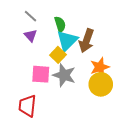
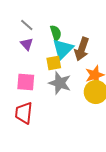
yellow square: (58, 55) -> (54, 63), turned 35
pink square: (41, 74) -> (26, 82), moved

